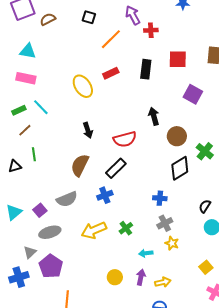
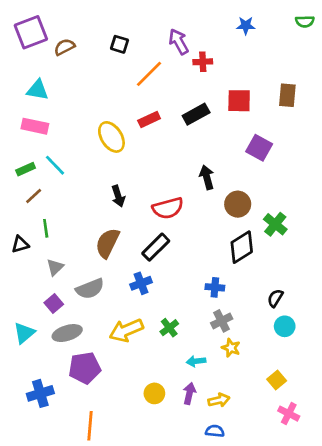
black rectangle: (146, 69) -> (196, 114), turned 54
cyan triangle: (14, 212) -> (24, 333), moved
gray triangle: (30, 252) -> (55, 267), moved
purple pentagon: (51, 266) -> (85, 368), moved, turned 30
blue cross: (19, 277) -> (40, 393), moved

